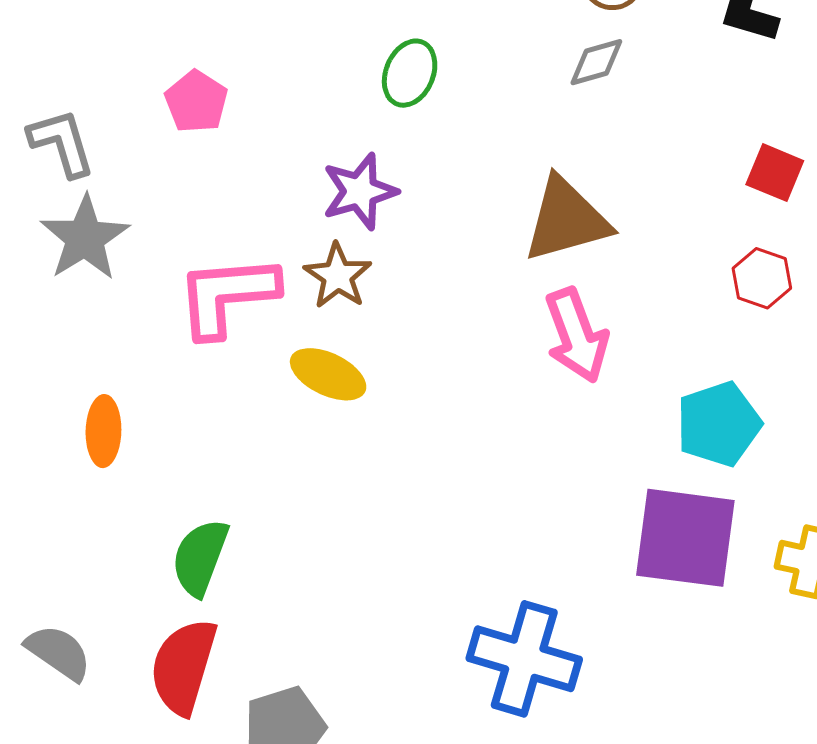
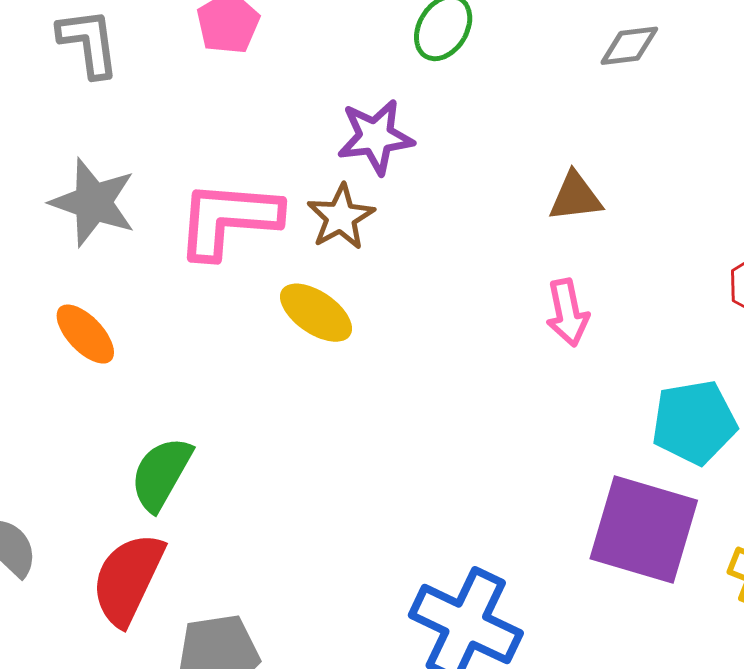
brown triangle: (566, 220) -> (575, 197), size x0.6
gray star: (85, 238) -> (93, 202), moved, turned -30
pink arrow: (576, 335) -> (567, 313), size x0.7
orange ellipse: (103, 431) -> (85, 334), turned -54

